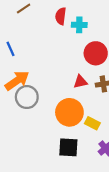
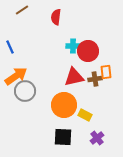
cyan cross: (79, 25) -> (73, 46), moved
red triangle: (80, 82) -> (74, 77), size x1.5

